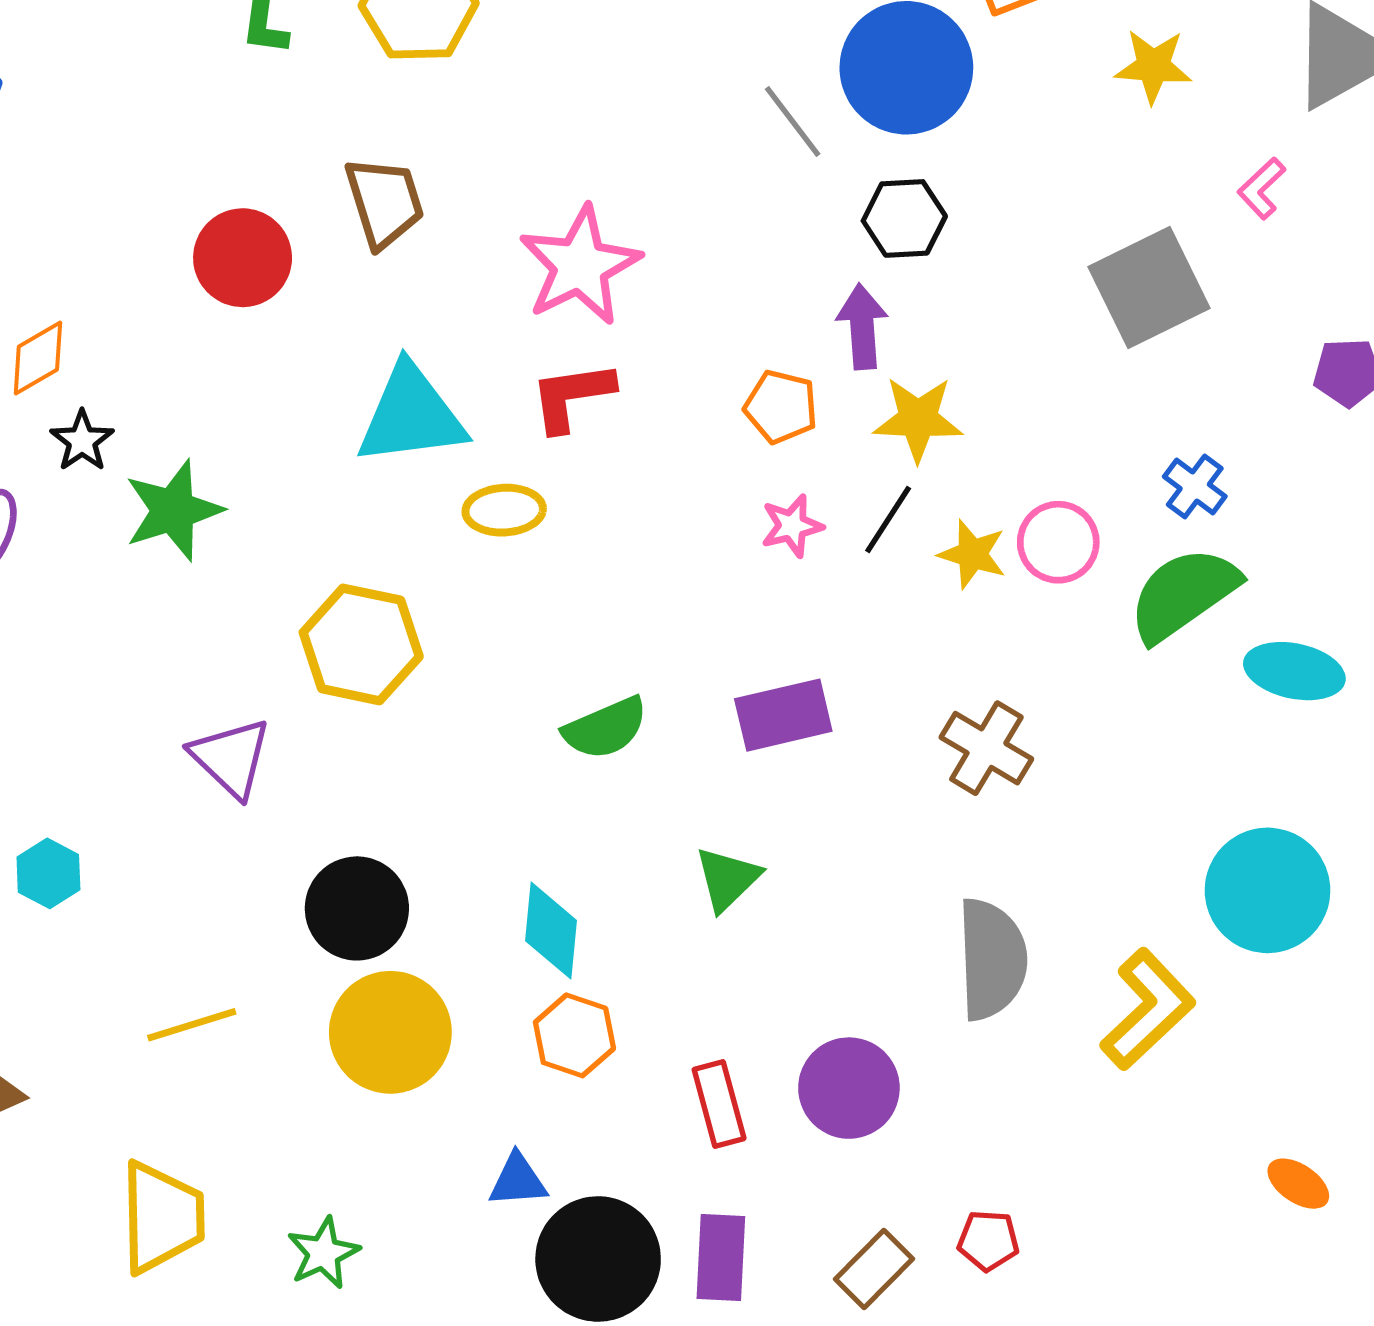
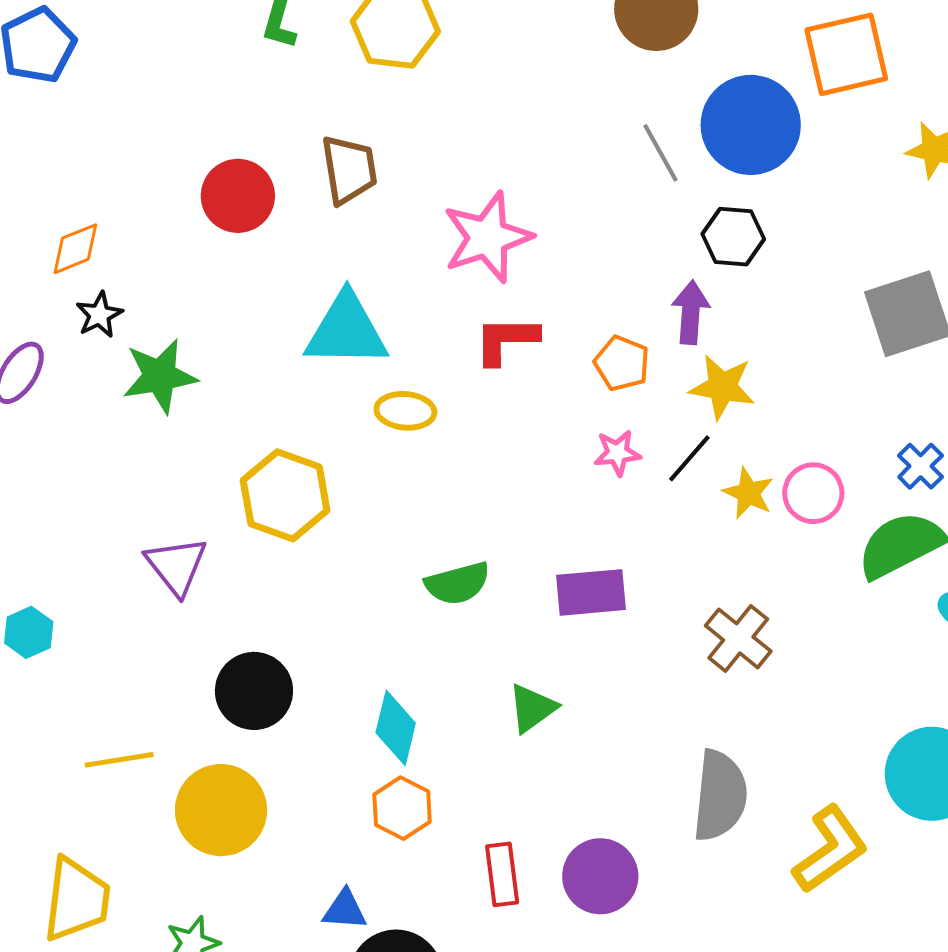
red L-shape: (572, 396) -> (506, 340), moved
yellow circle: (390, 1032) -> (221, 810), moved

